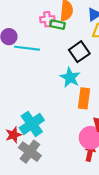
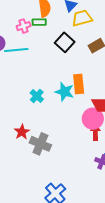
pink cross: (47, 19) -> (24, 26), moved
cyan star: (70, 78) -> (64, 92), moved
cyan cross: (32, 124) -> (37, 96), moved, size x0.6

